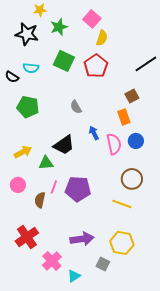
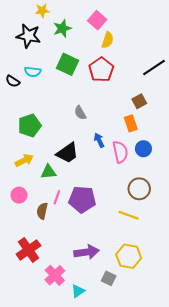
green pentagon: (28, 107) -> (30, 126), moved, turned -30

